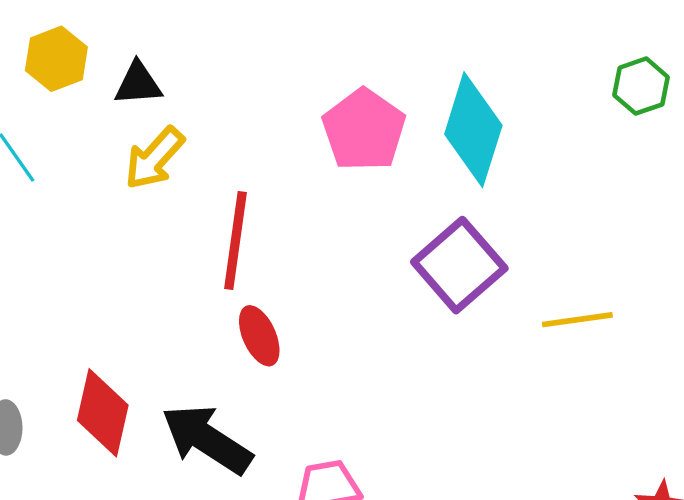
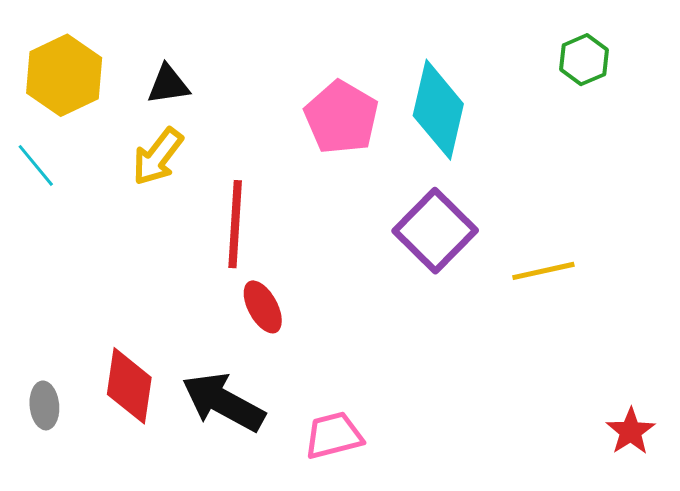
yellow hexagon: (56, 59) -> (64, 75), size x1.4
black triangle: (138, 84) -> (168, 85), moved

